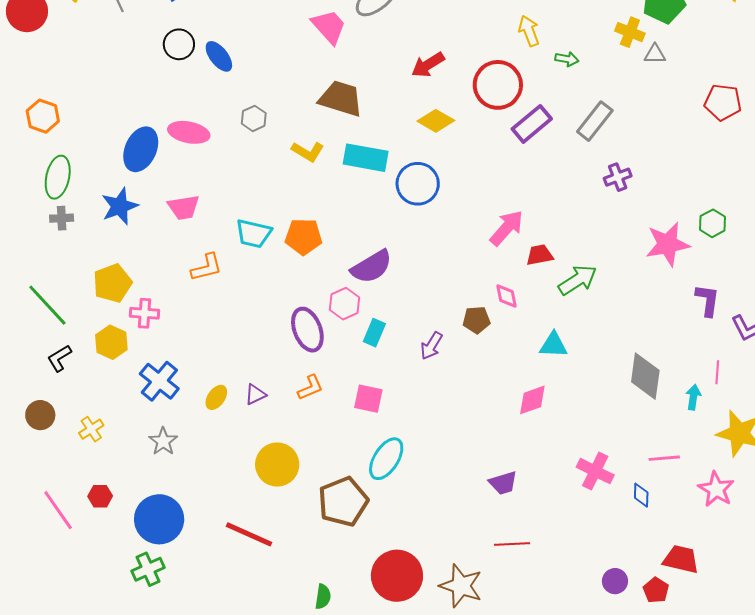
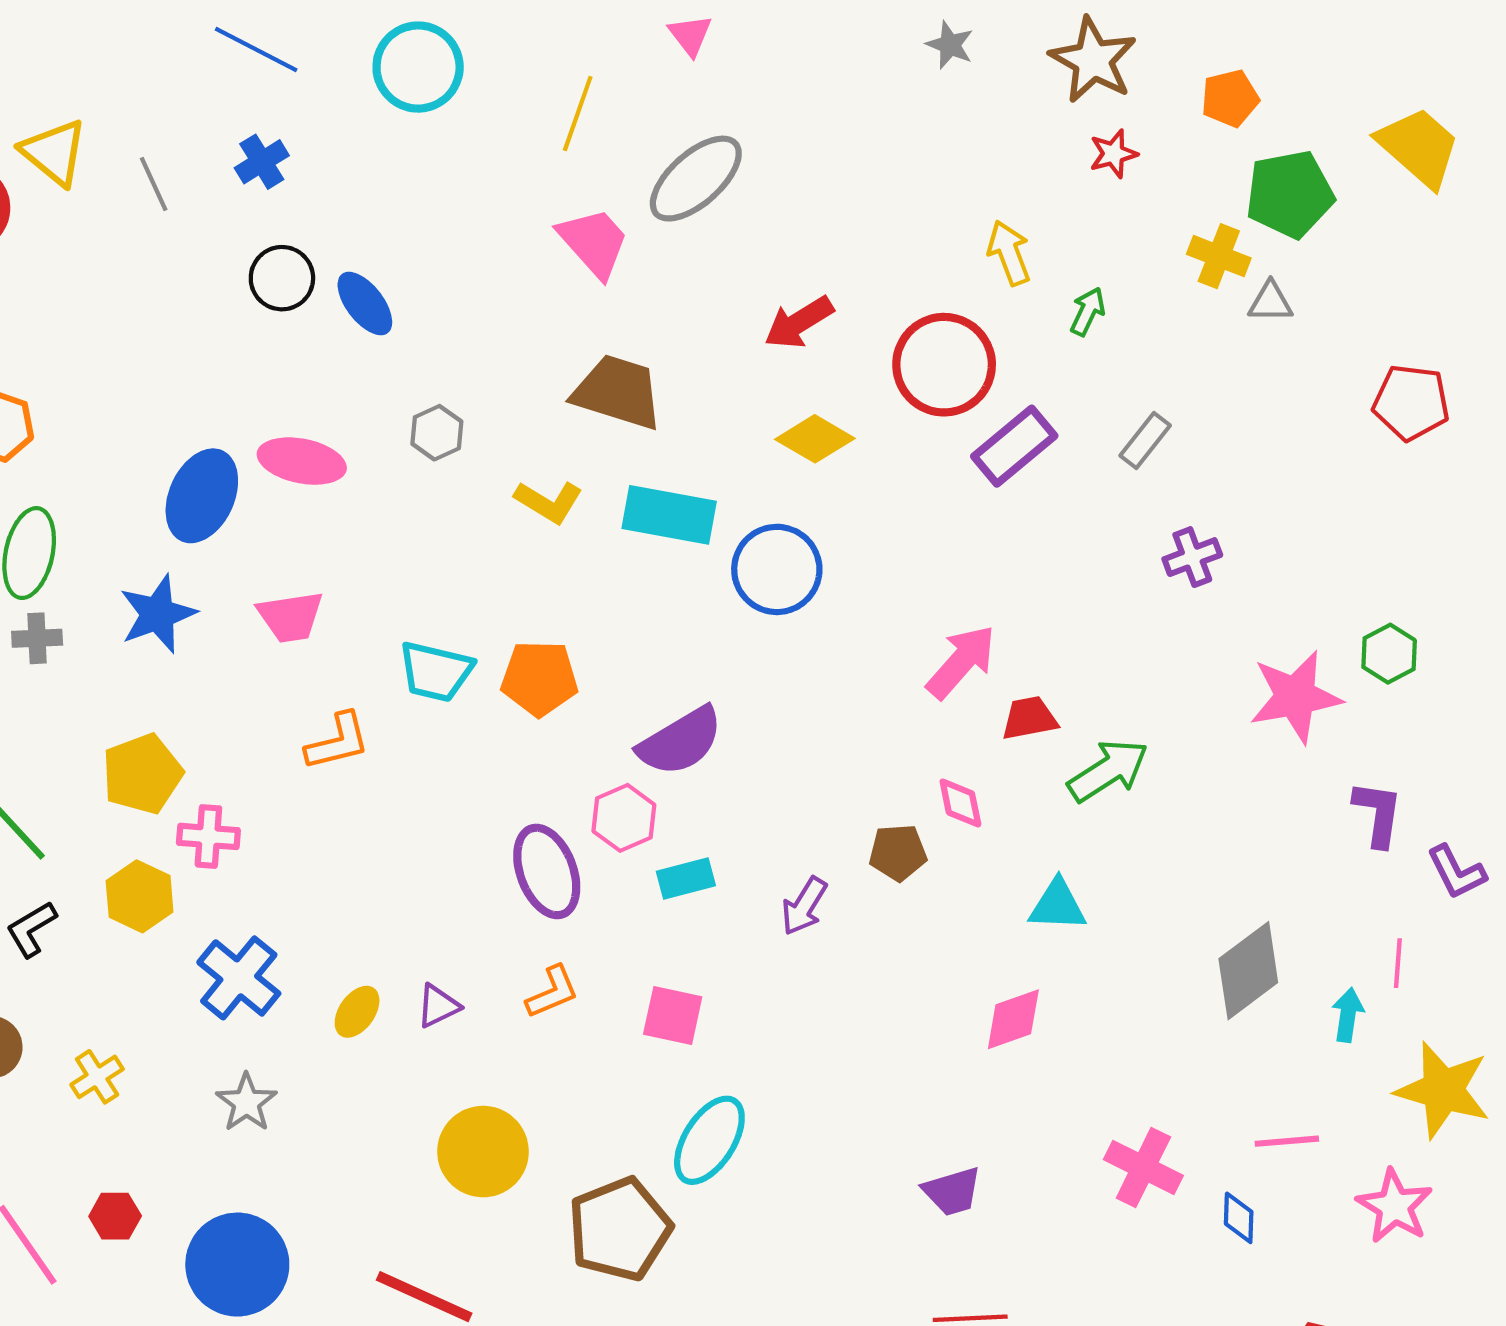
green arrow: (567, 59) -> (1088, 311), turned -75
gray rectangle: (595, 121) -> (1145, 441), size x0.7
cyan rectangle: (374, 333) -> (686, 878), turned 52
gray diamond: (645, 376) -> (1248, 971), turned 45

